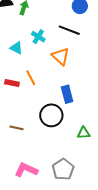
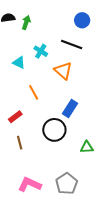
red rectangle: (12, 83) -> (15, 117), moved, turned -48
blue rectangle: (67, 94) -> (70, 109), turned 48
brown line: (17, 128) -> (20, 143), turned 64

